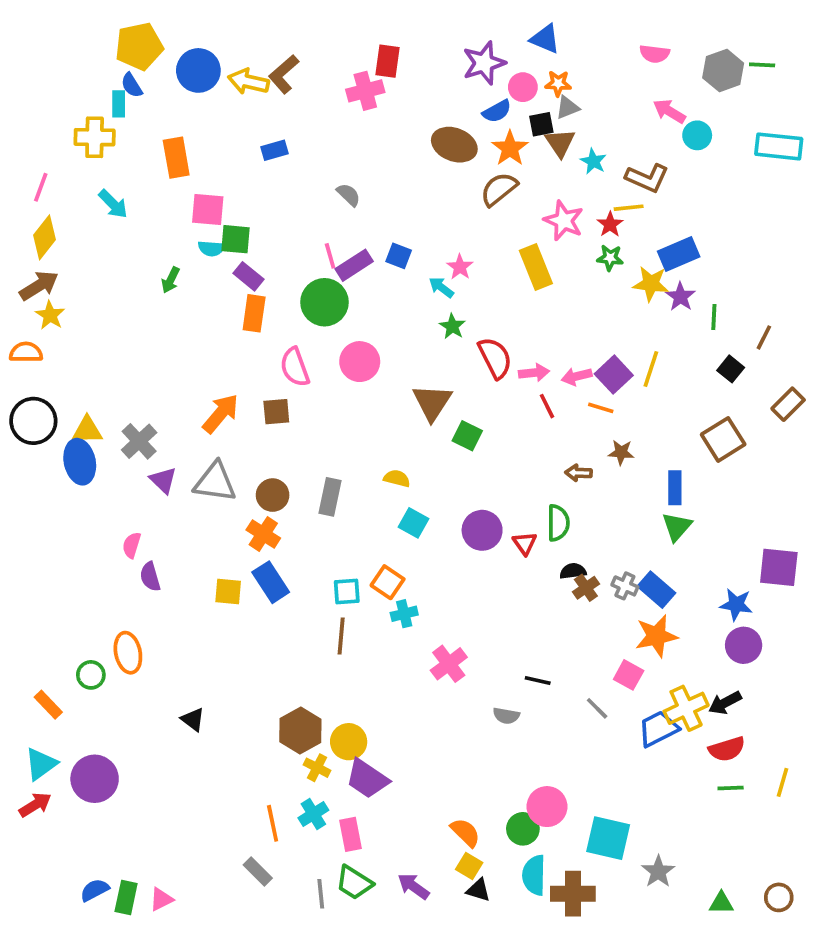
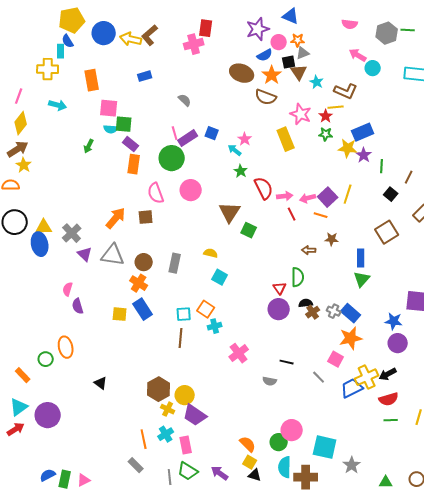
brown semicircle: (499, 189) -> (266, 97), turned -120
cyan arrow: (113, 204) -> (58, 105), turned -30
purple circle: (482, 530) -> (279, 309), moved

